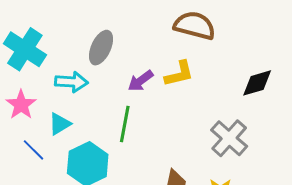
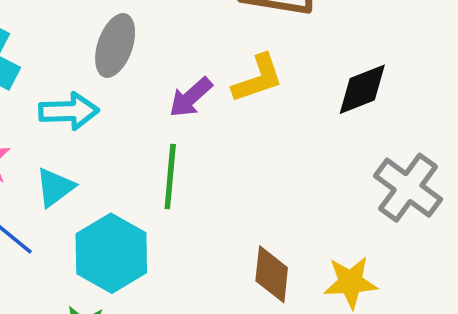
black diamond: (257, 83) -> (362, 89), moved
gray cross: (229, 138) -> (408, 188), moved

